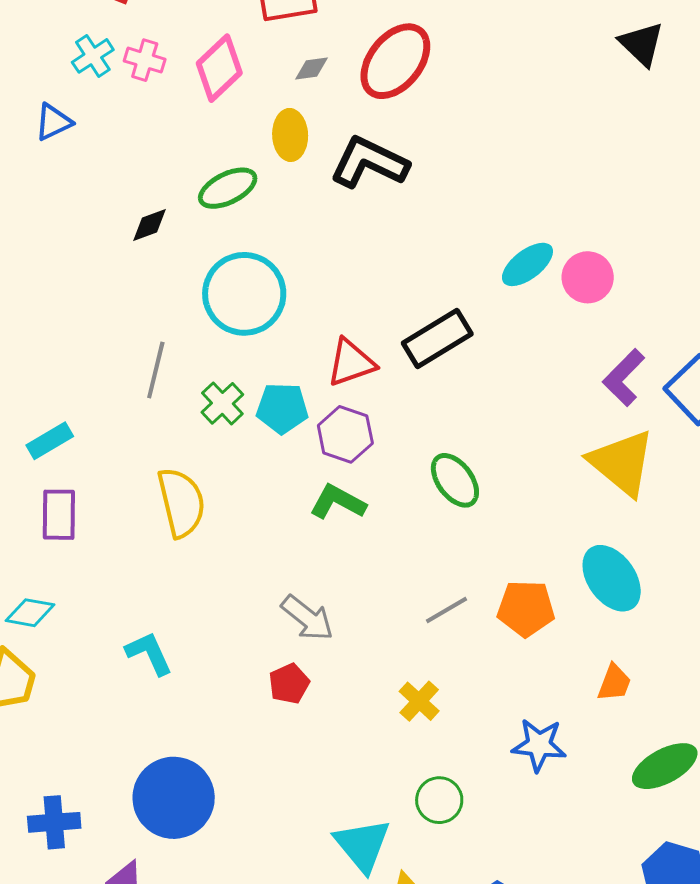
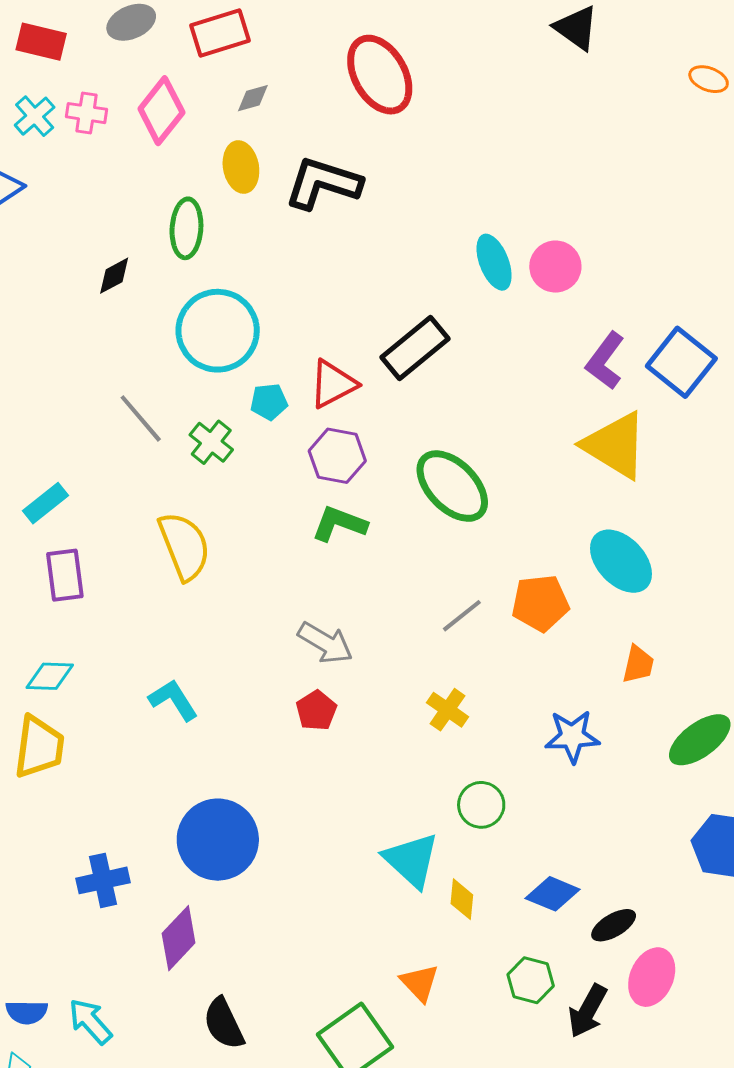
red ellipse: (395, 61) -> (380, 75), moved, turned -60
green ellipse: (228, 188) -> (186, 228), turned -52
cyan ellipse: (527, 264) -> (494, 262), turned -66
gray line: (156, 370) -> (141, 418), turned -46
cyan pentagon: (282, 408) -> (269, 402), moved, size x0.7
green ellipse: (455, 480) -> (452, 486), size x1.4

